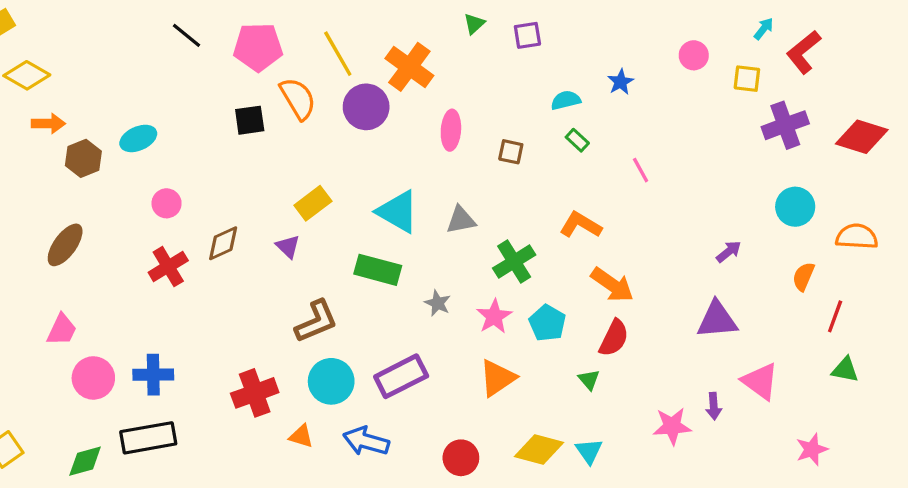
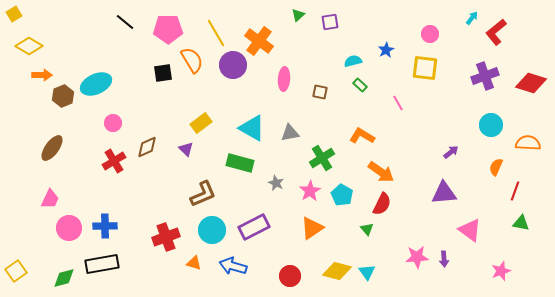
yellow square: (747, 79) -> (425, 68), moved, size x1.5
cyan ellipse: (138, 138) -> (96, 84), size x1.4
purple arrow: (714, 406) -> (444, 259), moved

